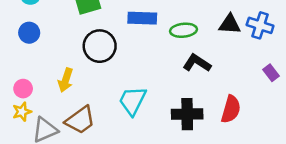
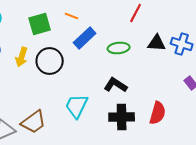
blue rectangle: (142, 18) -> (85, 38), turned -45
black L-shape: (197, 63) -> (116, 85), moved
yellow arrow: (66, 80) -> (22, 57), moved

